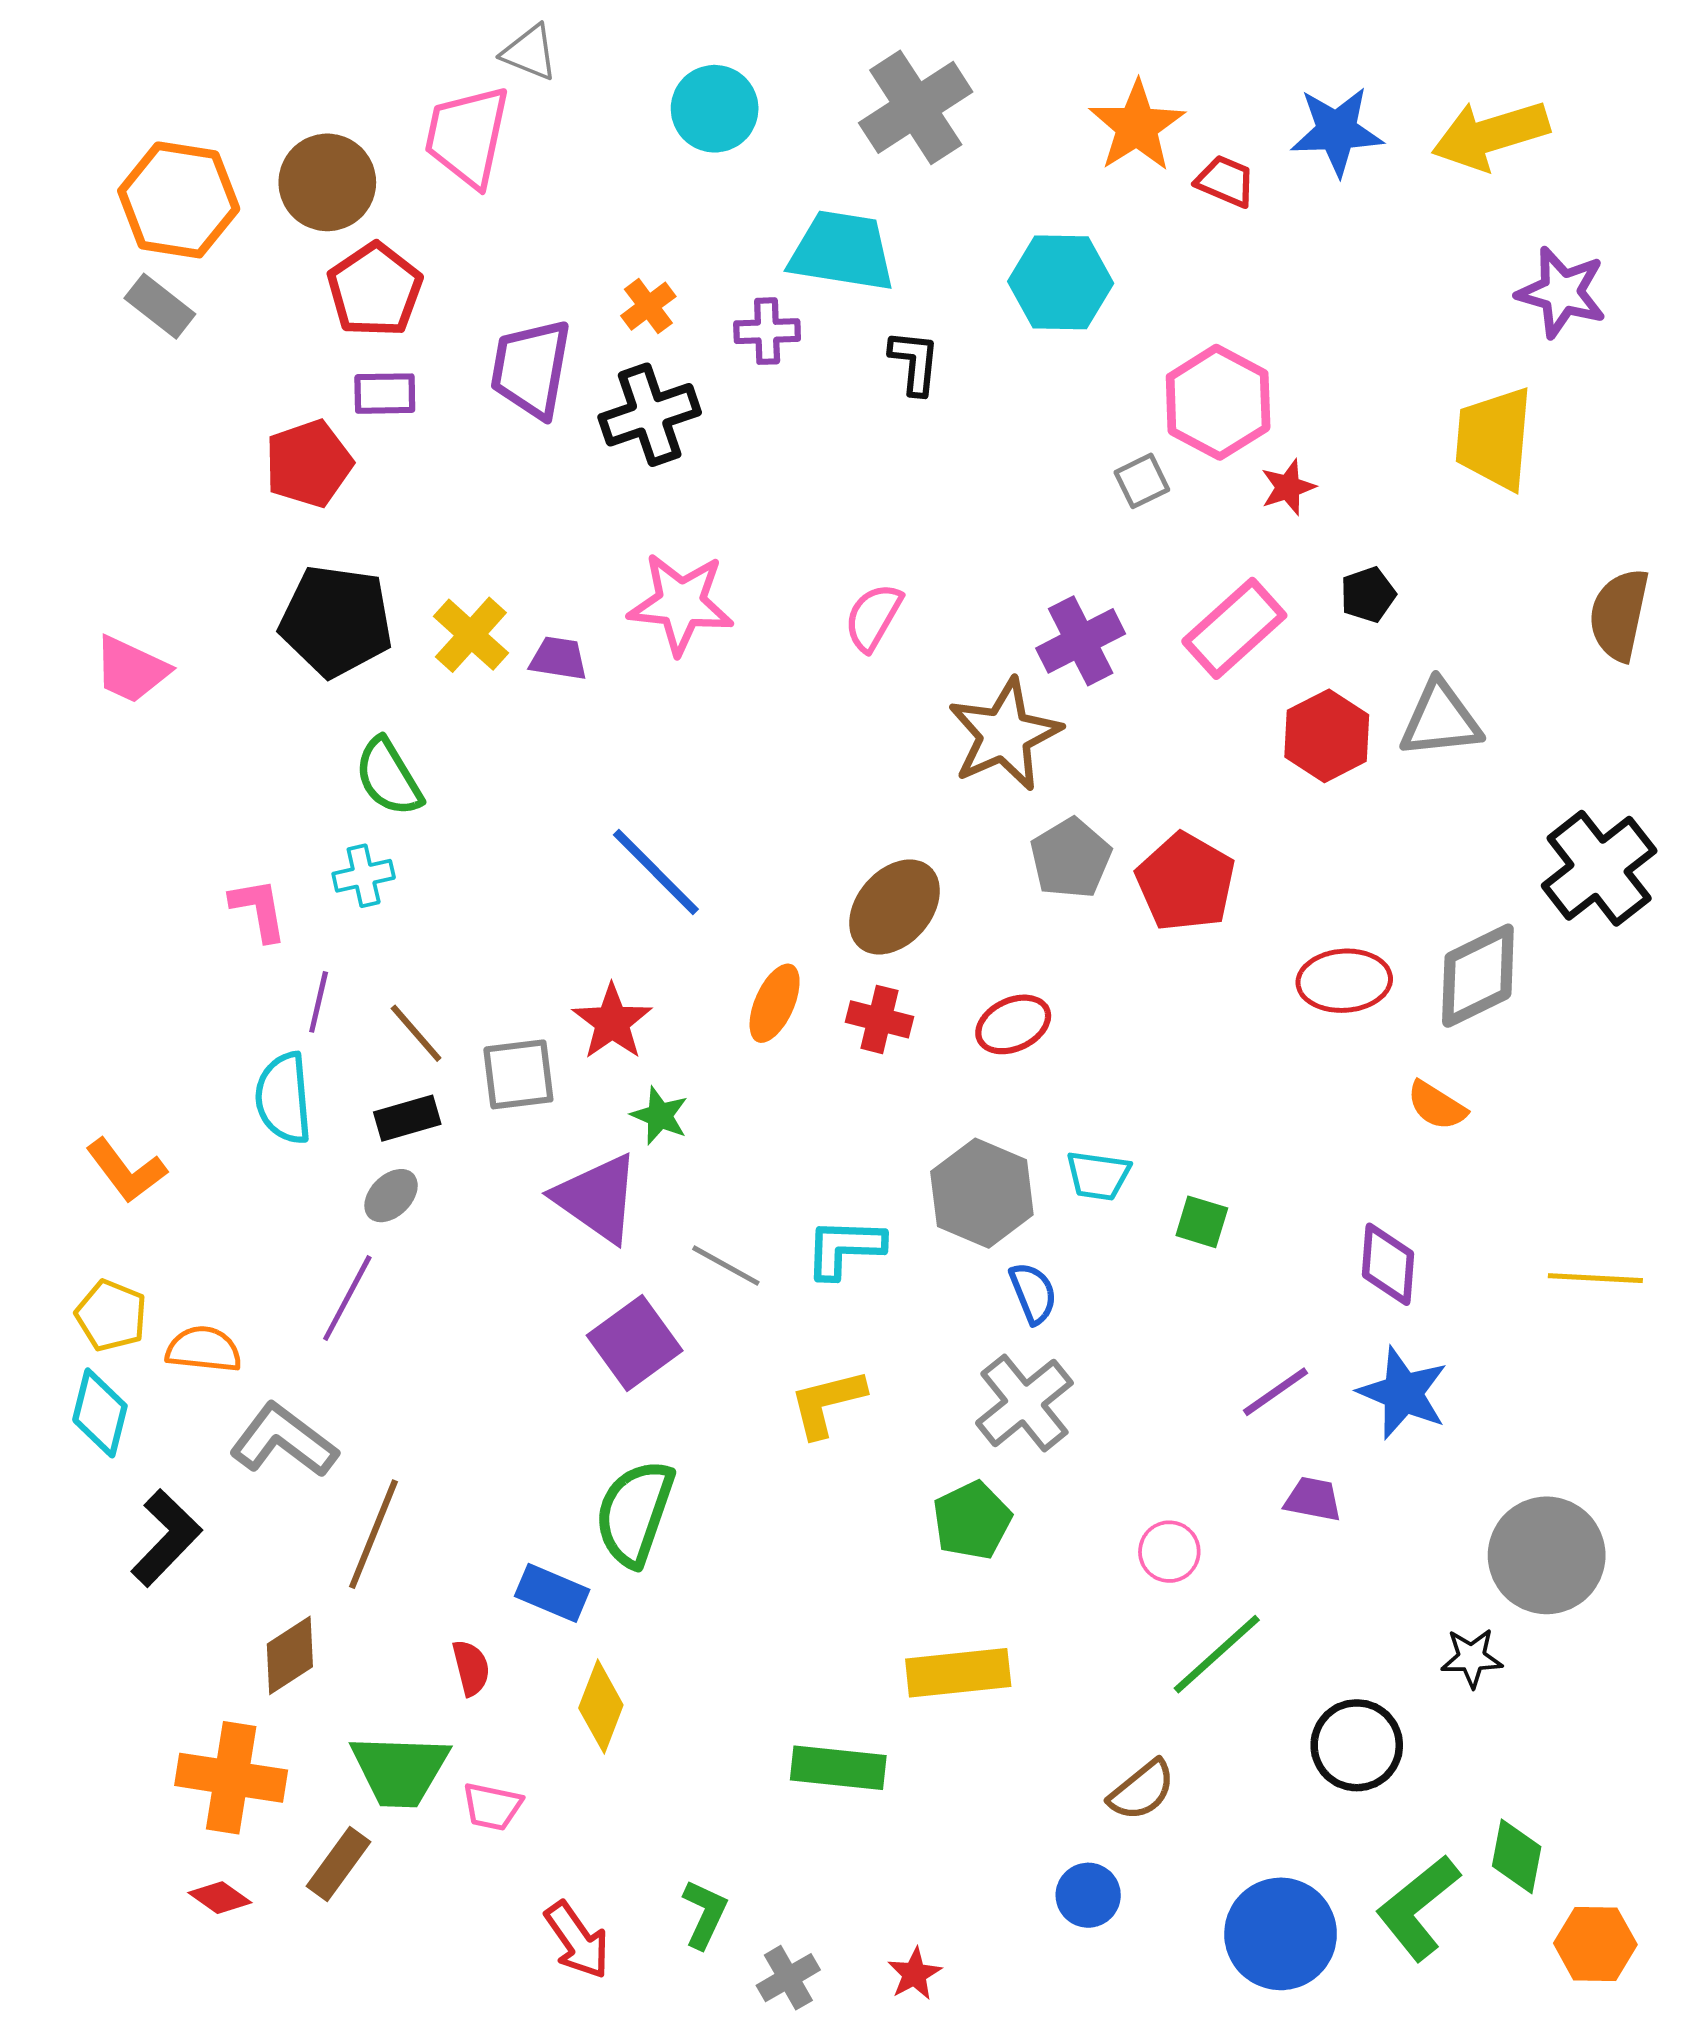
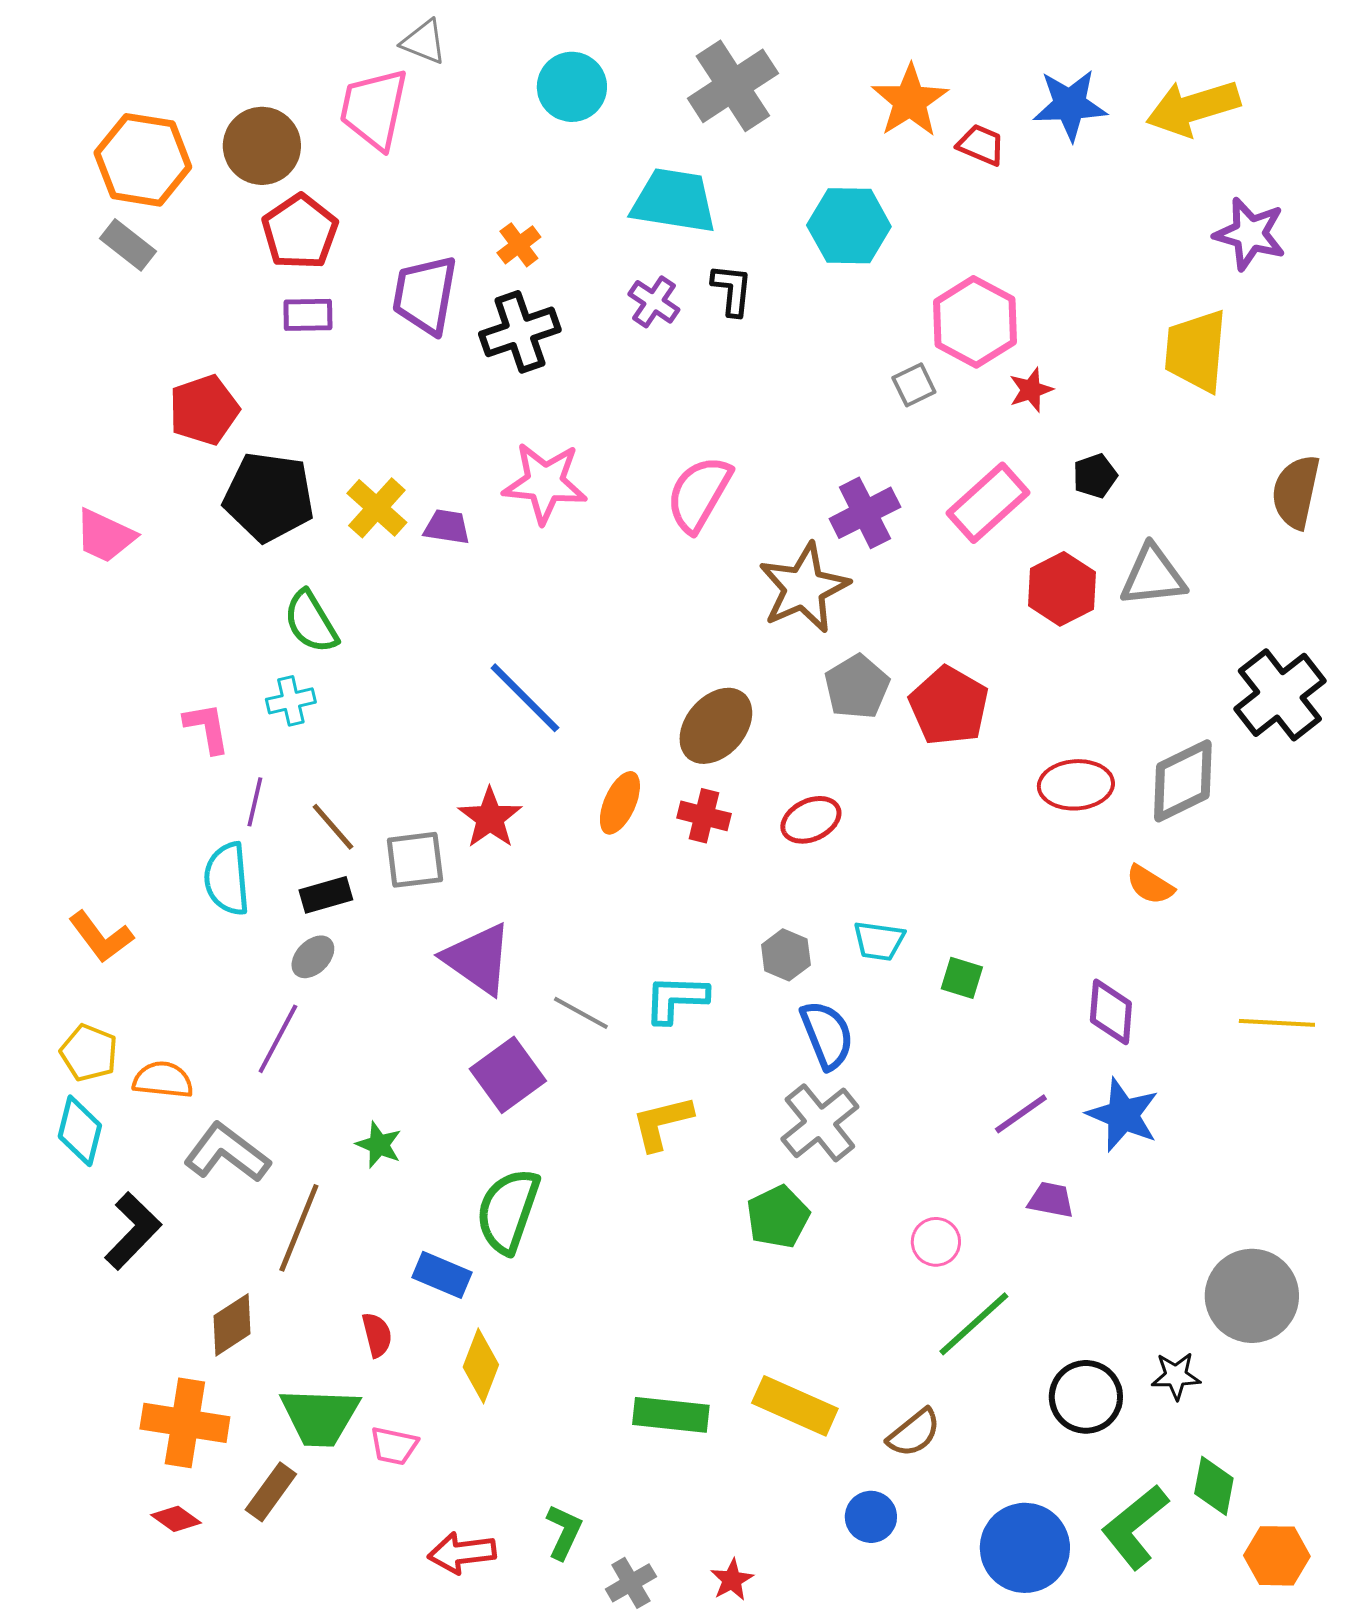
purple cross: (767, 331) -> (654, 302), moved, turned 36
red pentagon: (309, 463) -> (204, 410), moved
pink semicircle: (873, 617) -> (699, 494), size x1.4
green star: (660, 1116) -> (379, 1145), moved
gray hexagon: (982, 1193) -> (786, 955), size x0.6
blue semicircle: (1033, 1293) -> (827, 1035), size x1.4
gray circle: (1547, 1555) -> (1252, 1296), moved
black star: (1472, 1658) -> (1176, 1376), moved
yellow rectangle: (958, 1673) -> (795, 1406), moved, turned 30
red arrow: (577, 1940) -> (462, 1553), turned 118

